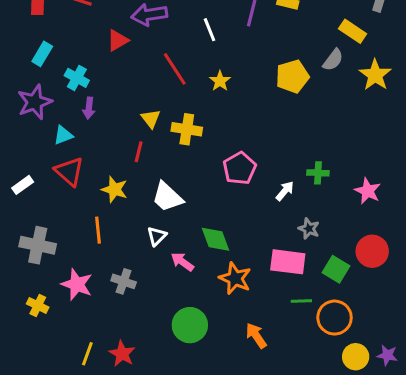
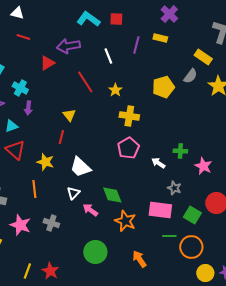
yellow cross: (187, 129) -> (129, 116), moved
white arrow: (285, 191) -> (158, 163), turned -96
pink star: (368, 191) -> (203, 166), moved

